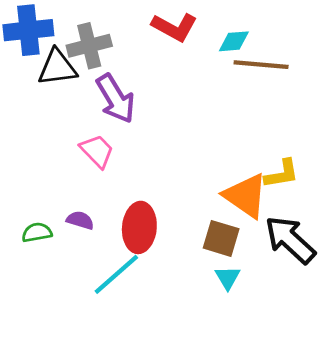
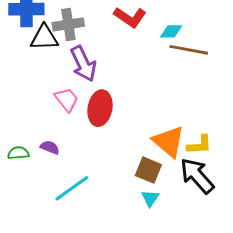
yellow L-shape: (282, 174) -> (199, 145), moved
red ellipse: (139, 227) -> (100, 108), moved

